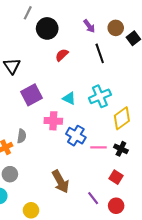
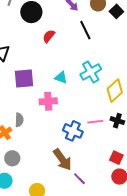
purple square: (32, 95) -> (24, 79), turned 30
blue cross: (76, 136) -> (73, 131), moved
red square: (116, 177) -> (116, 158), moved
purple line: (93, 198) -> (79, 179), moved

